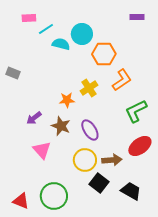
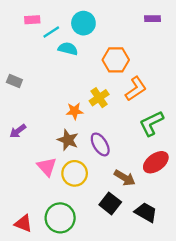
cyan circle: (82, 34) -> (83, 23), moved
purple arrow: (34, 118) -> (18, 131), moved
yellow circle: (85, 160) -> (75, 173), moved
brown arrow: (112, 160) -> (125, 178), turned 36

